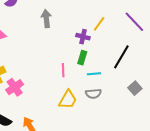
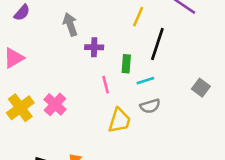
purple cross: (83, 37) -> (94, 47), moved
black line: (121, 57) -> (157, 44), moved
pink cross: (15, 87) -> (55, 104), moved

